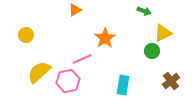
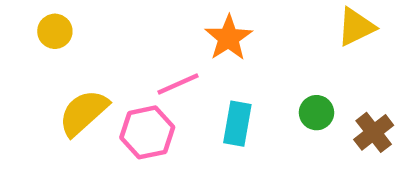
green circle: (152, 51) -> (316, 113), moved
cyan rectangle: (123, 85) -> (237, 124), moved

